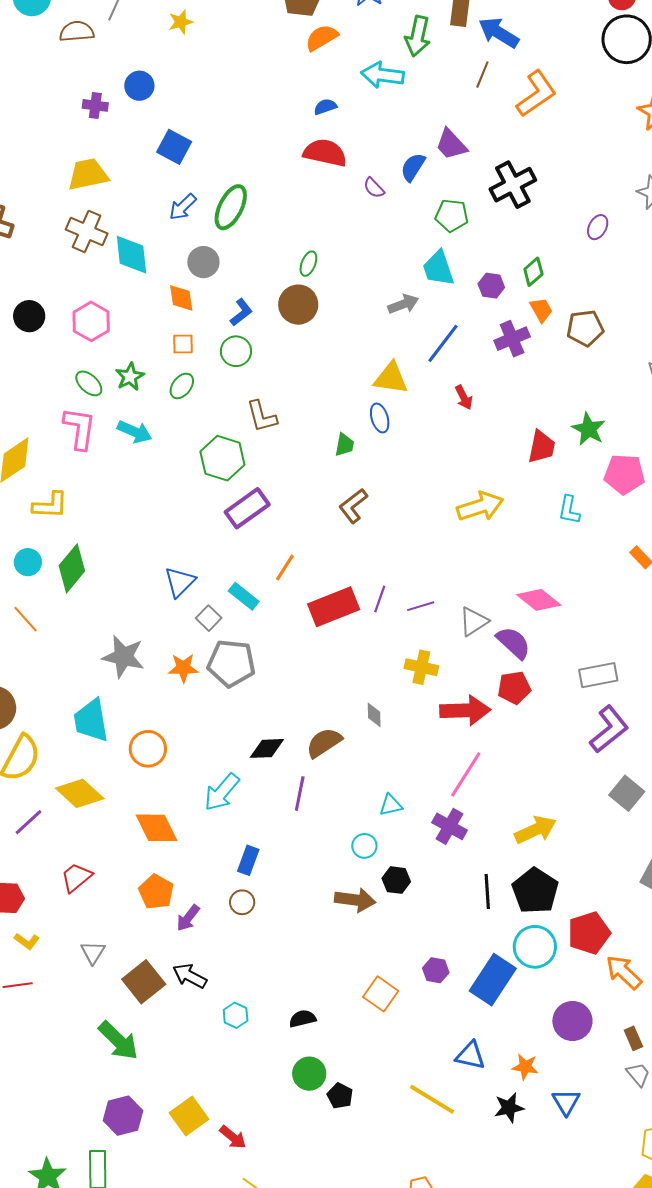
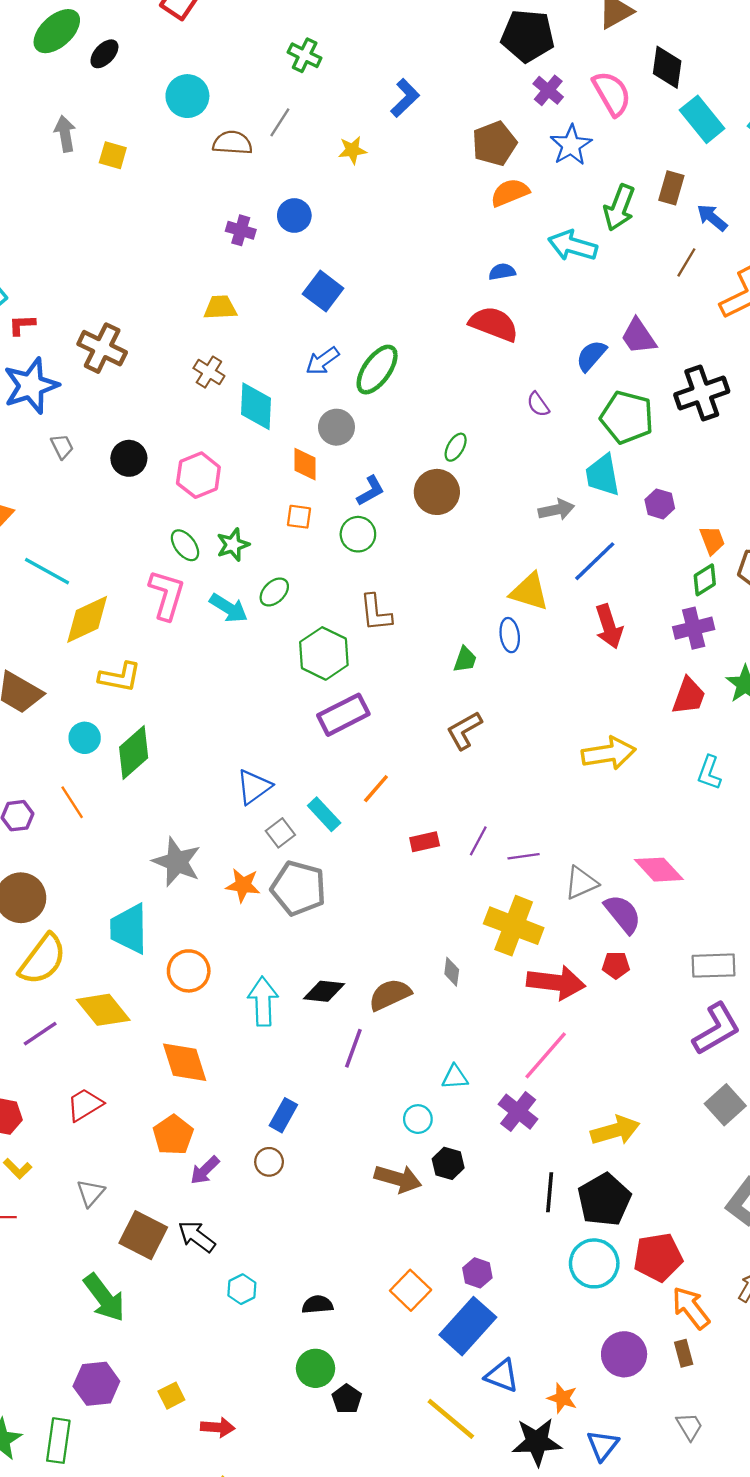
blue arrow: (499, 33) -> (712, 218), size x0.7
yellow trapezoid: (88, 174) -> (220, 307), size x0.7
purple semicircle: (374, 188) -> (538, 404), moved
green pentagon: (452, 215) -> (627, 417), size x1.4
brown cross: (87, 231) -> (209, 372), size x0.7
green diamond: (533, 272) -> (705, 580), moved
purple cross: (512, 339) -> (694, 628), moved
green ellipse: (182, 386) -> (274, 592), moved
red arrow: (464, 397) -> (609, 626), size x1.5
red rectangle: (334, 607) -> (425, 842), size x0.5
yellow cross: (421, 667) -> (514, 926), size x1.5
red pentagon: (514, 688) -> (616, 965), size x0.7
cyan arrow: (222, 792) -> (263, 1001), moved, turned 129
blue rectangle: (493, 980) -> (468, 1326), moved
brown square: (144, 982) -> (143, 1235), turned -33
brown rectangle: (633, 1038) -> (684, 1353), moved
black star: (509, 1108) -> (537, 1442), size x1.4
yellow square: (189, 1116) -> (171, 1396), size x0.6
red arrow: (233, 1137) -> (218, 1427), turned -44

